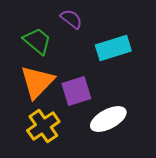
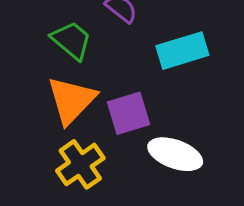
white ellipse: (108, 119) -> (175, 154), turned 48

